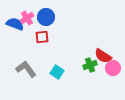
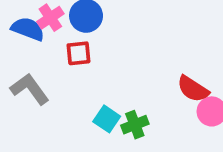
green cross: (90, 65) -> (135, 125), moved
gray L-shape: (26, 69) -> (30, 89), moved

